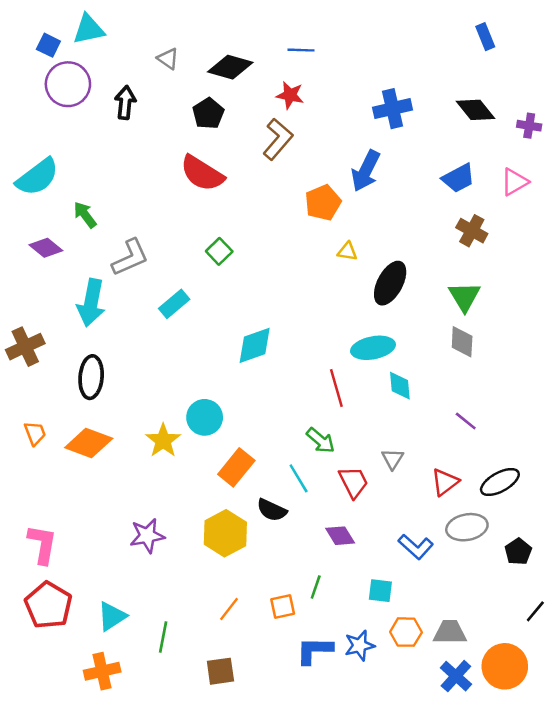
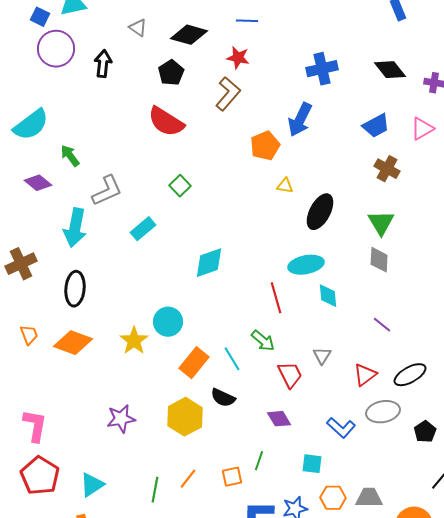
cyan line: (299, 478) -> (232, 359), moved
green line: (163, 637) -> (155, 490), moved

